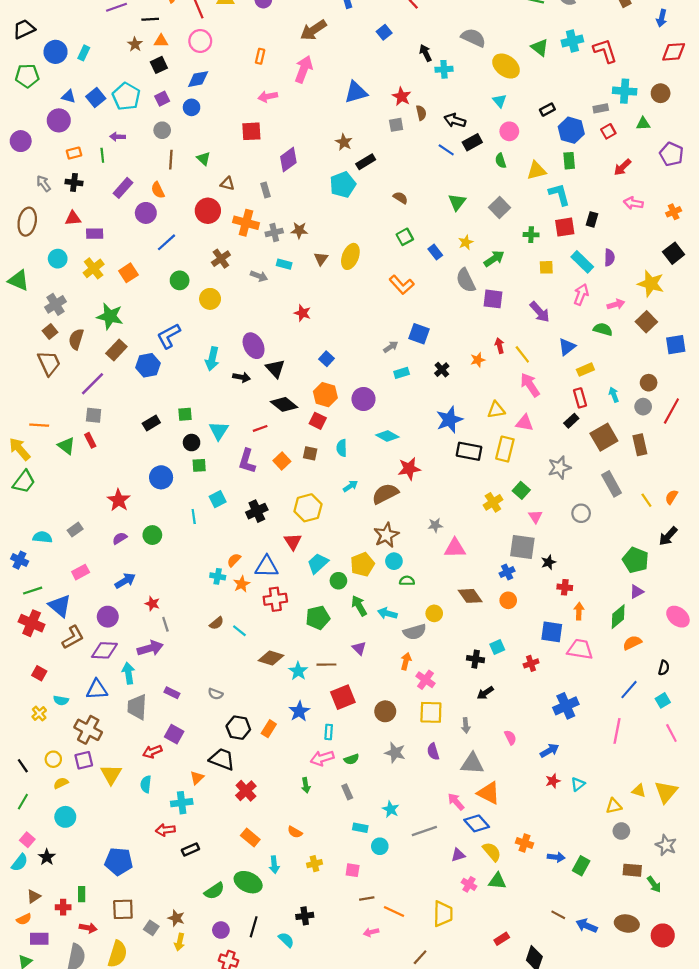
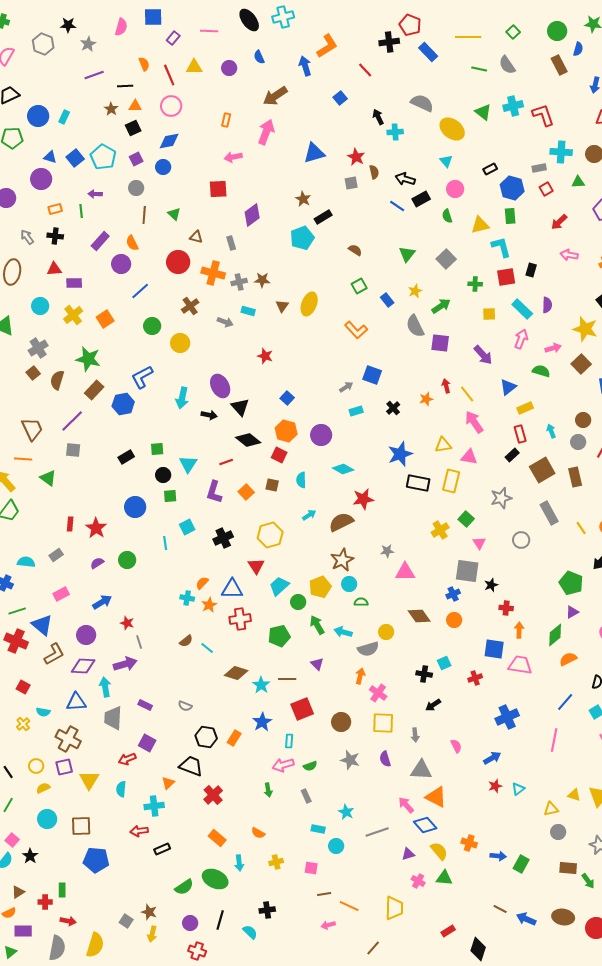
brown trapezoid: (49, 363) -> (32, 429), moved
red rectangle: (90, 440) -> (70, 524), moved, turned 32
brown square: (123, 909) -> (81, 826), moved

